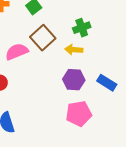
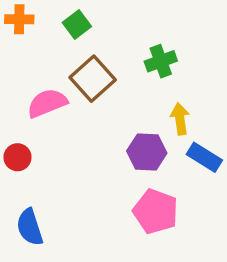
yellow arrow: (74, 50) -> (180, 119), moved, turned 78
pink pentagon: (79, 114) -> (156, 211), turned 30

